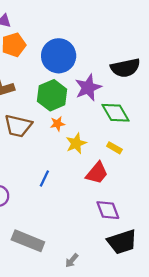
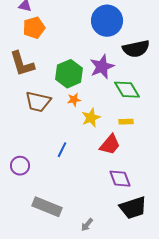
blue circle: (59, 56) -> (107, 21), moved
yellow rectangle: (114, 148) -> (126, 122), turned -32

